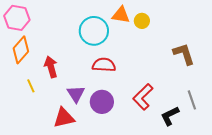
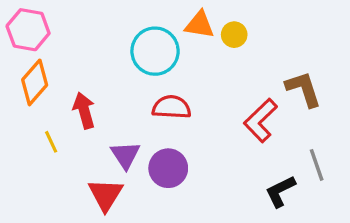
red L-shape: (143, 97) -> (261, 120), moved
red triangle: (64, 118) -> (106, 195), turned -45

